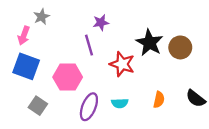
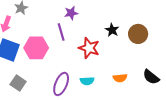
black star: (149, 43) -> (112, 30), size x0.6
pink hexagon: (68, 77) -> (36, 48), moved
orange semicircle: (159, 100) -> (120, 78), turned 72

